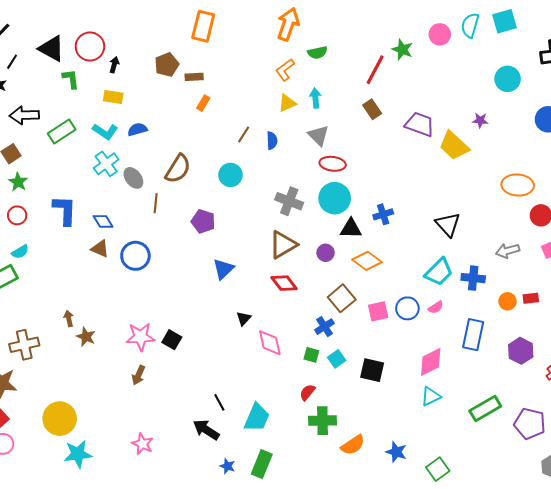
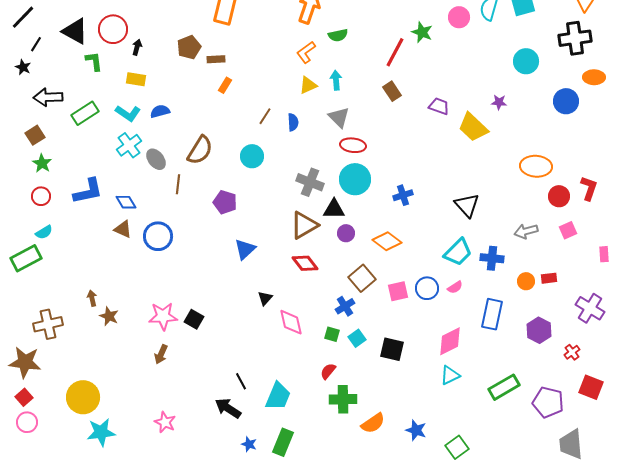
purple trapezoid: (420, 124) -> (439, 106), size x0.7
blue L-shape: (65, 210) -> (88, 191), turned 76
black triangle: (351, 229) -> (334, 209), moved

